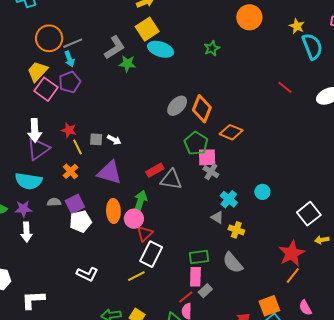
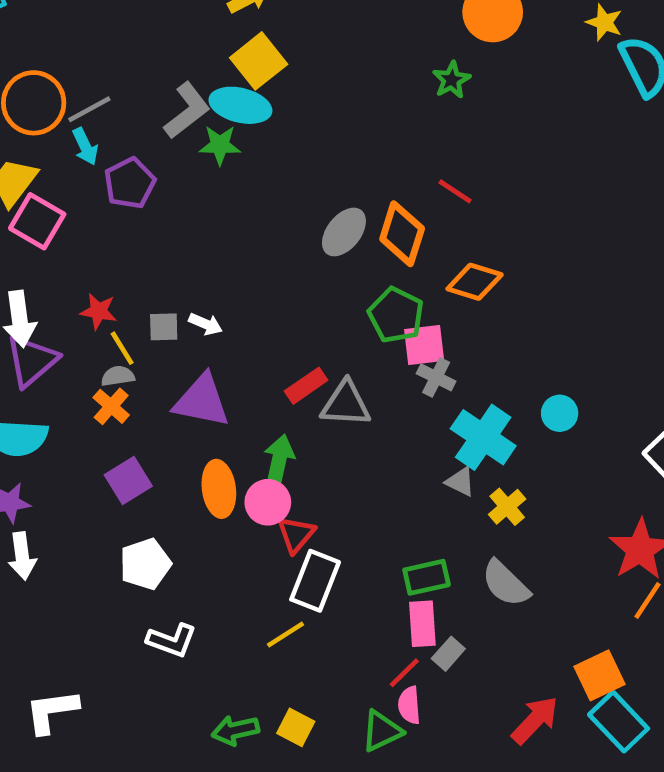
green star: (212, 48) -> (452, 80), moved
cyan ellipse: (161, 49) -> (240, 105), moved
purple pentagon: (70, 82) -> (130, 183), moved
red line: (285, 87) -> (455, 191), moved
cyan cross: (229, 199) -> (483, 437), size x1.5
gray semicircle: (54, 202) -> (118, 376), moved
white pentagon: (81, 221) -> (145, 564), moved
yellow cross: (236, 230) -> (507, 507), turned 35

